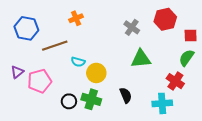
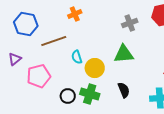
gray cross: (132, 27) -> (130, 23), turned 35
green triangle: (141, 59) -> (124, 54), moved
cyan semicircle: (78, 62) -> (77, 57), turned 56
purple triangle: (17, 72) -> (15, 59), moved

